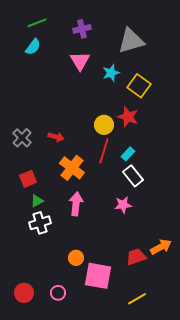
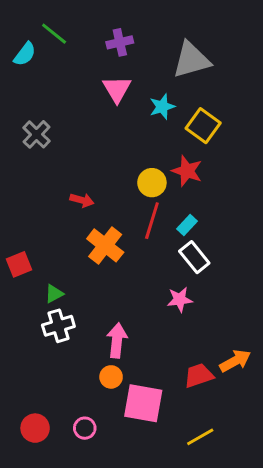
green line: (37, 23) -> (54, 34), turned 60
cyan semicircle: (33, 47) -> (25, 54), moved
gray cross: (22, 138) -> (37, 134), moved
red square: (28, 179) -> (19, 264), moved
pink arrow: (76, 204) -> (117, 340), moved

